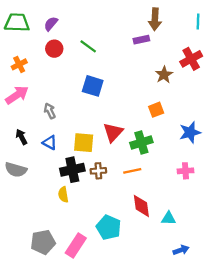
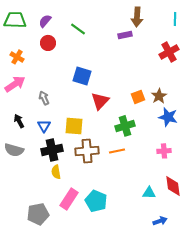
green line: (88, 46) -> (78, 29), moved
orange cross: (19, 64) -> (17, 57), turned -32
brown star: (164, 75) -> (159, 96), moved
red triangle: (113, 132) -> (100, 101), moved
blue star: (190, 132) -> (168, 117), turned 30
blue triangle: (50, 143) -> (44, 126), turned 32
black cross: (72, 170) -> (52, 150), moved
brown cross: (98, 171) -> (87, 151), size x1.6
red diamond: (141, 206) -> (173, 186), moved
pink rectangle: (76, 245) -> (69, 199), moved

